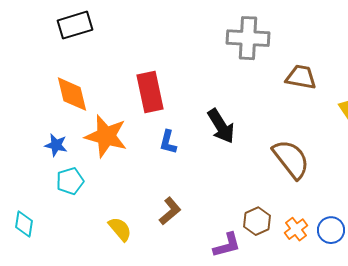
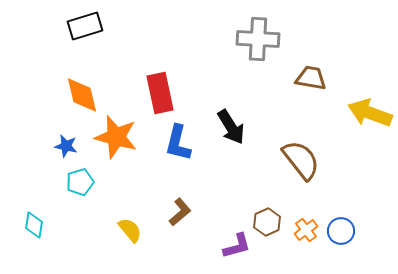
blue L-shape: (168, 142) -> (178, 143), size x1.5

